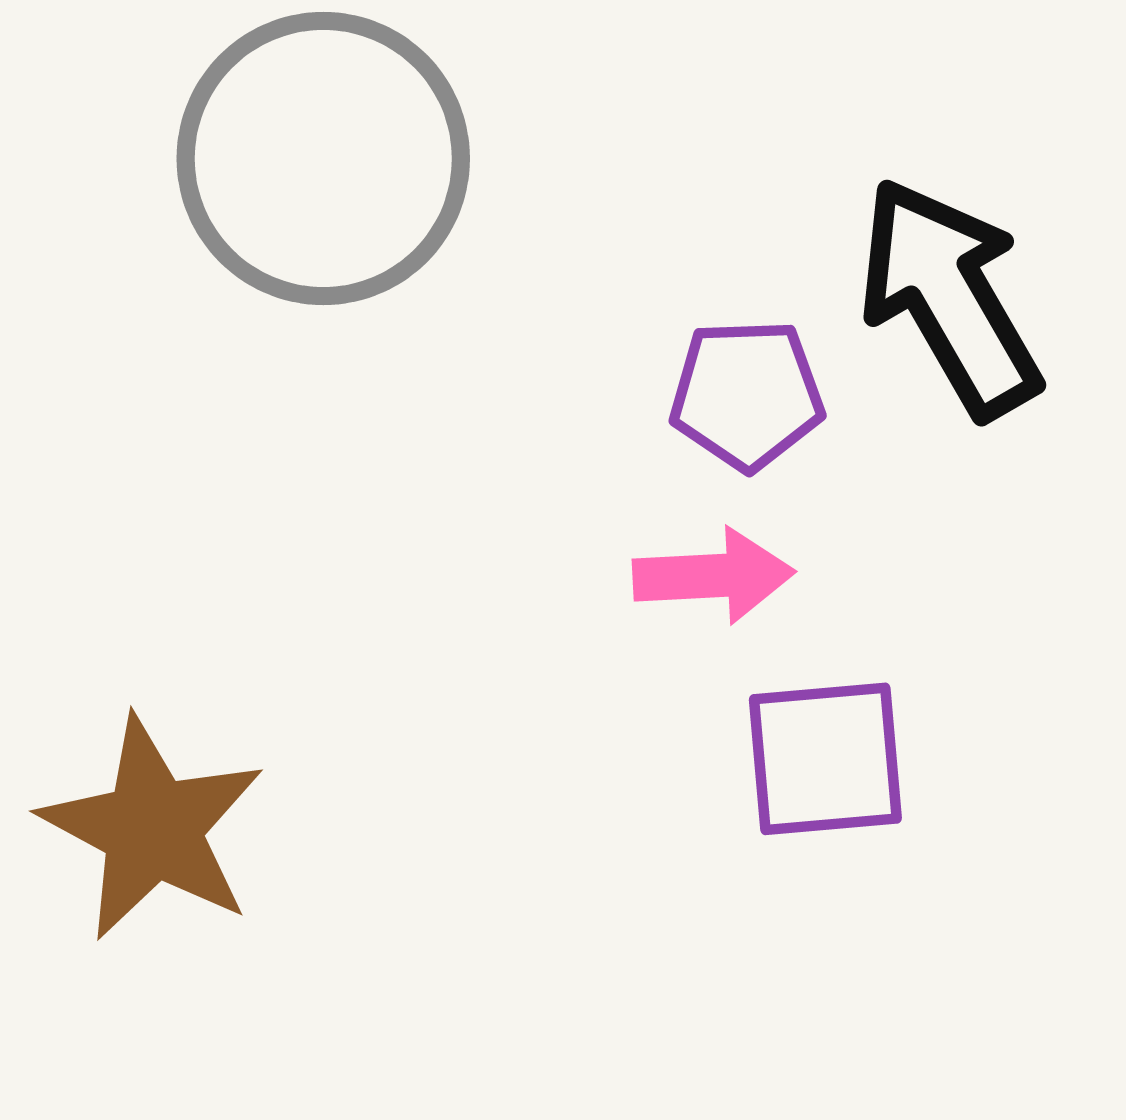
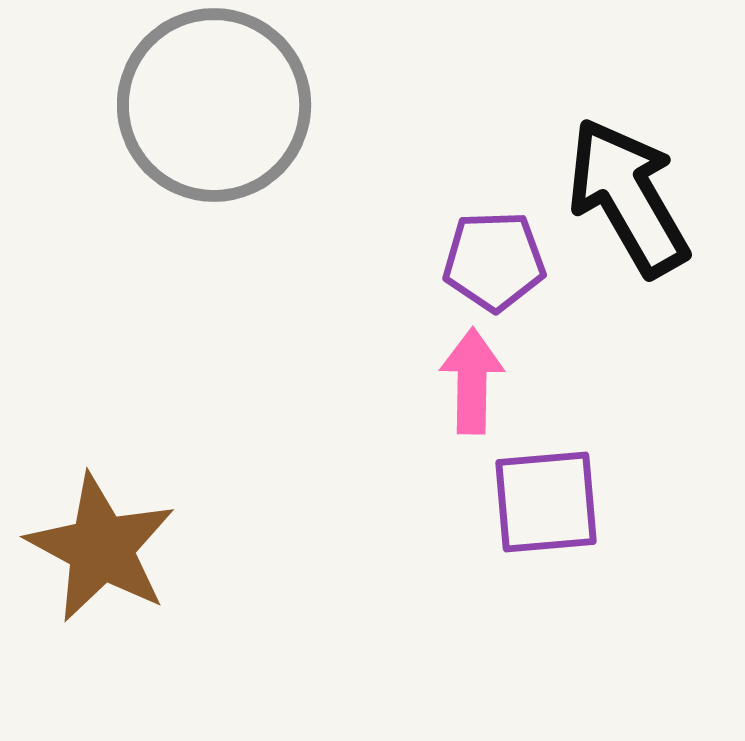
pink arrow: (713, 576) -> (472, 381), turned -86

